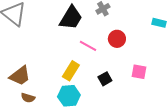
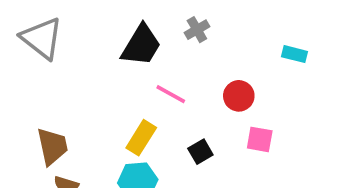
red circle: (117, 39) -> (239, 96), moved
brown trapezoid: (20, 76) -> (52, 146), turned -65

